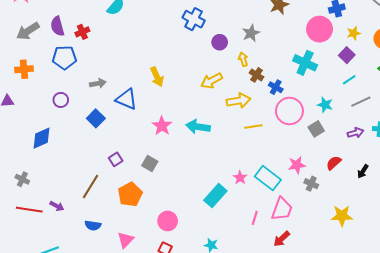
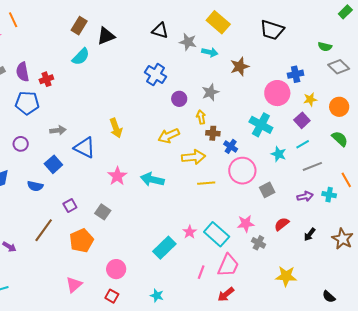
brown cross: (257, 75) -> (213, 133), turned -32
cyan star: (325, 105) -> (279, 154), moved
blue semicircle: (93, 225) -> (35, 186), moved

